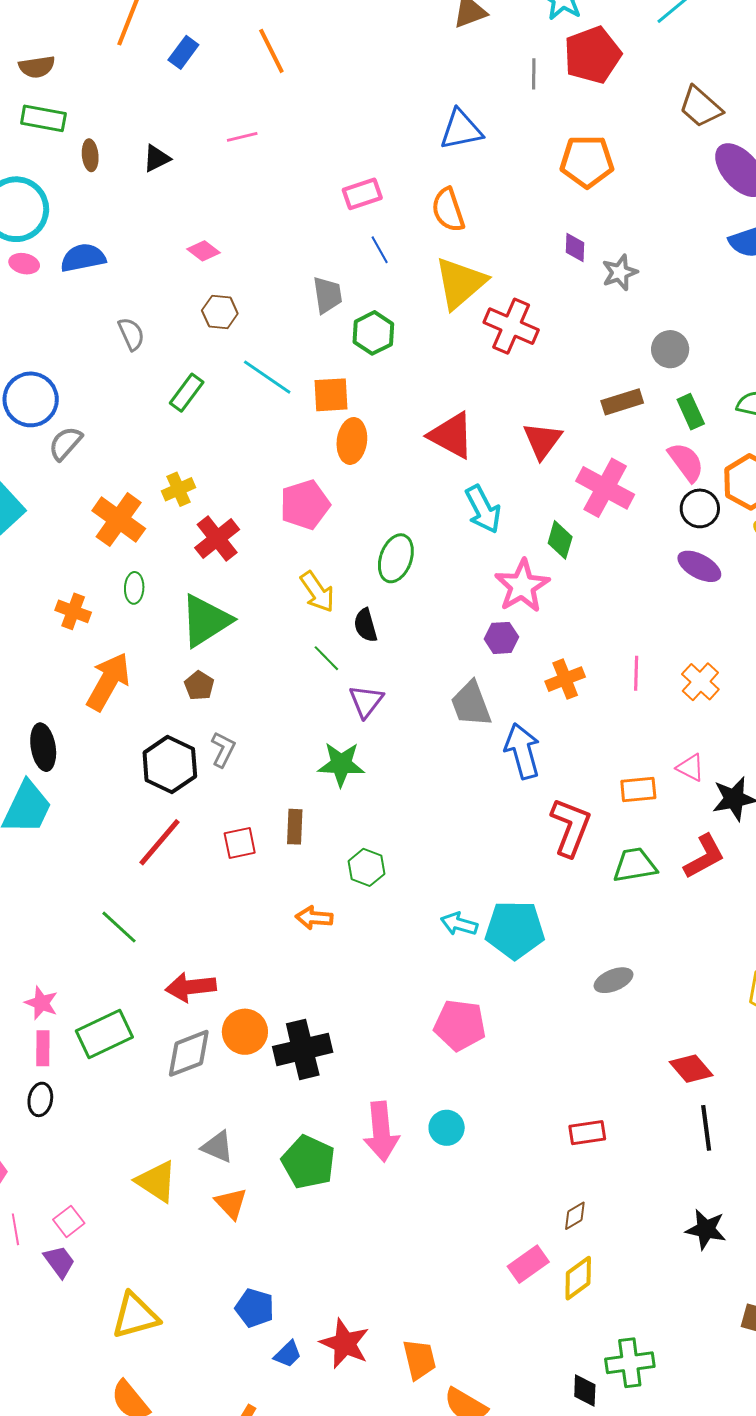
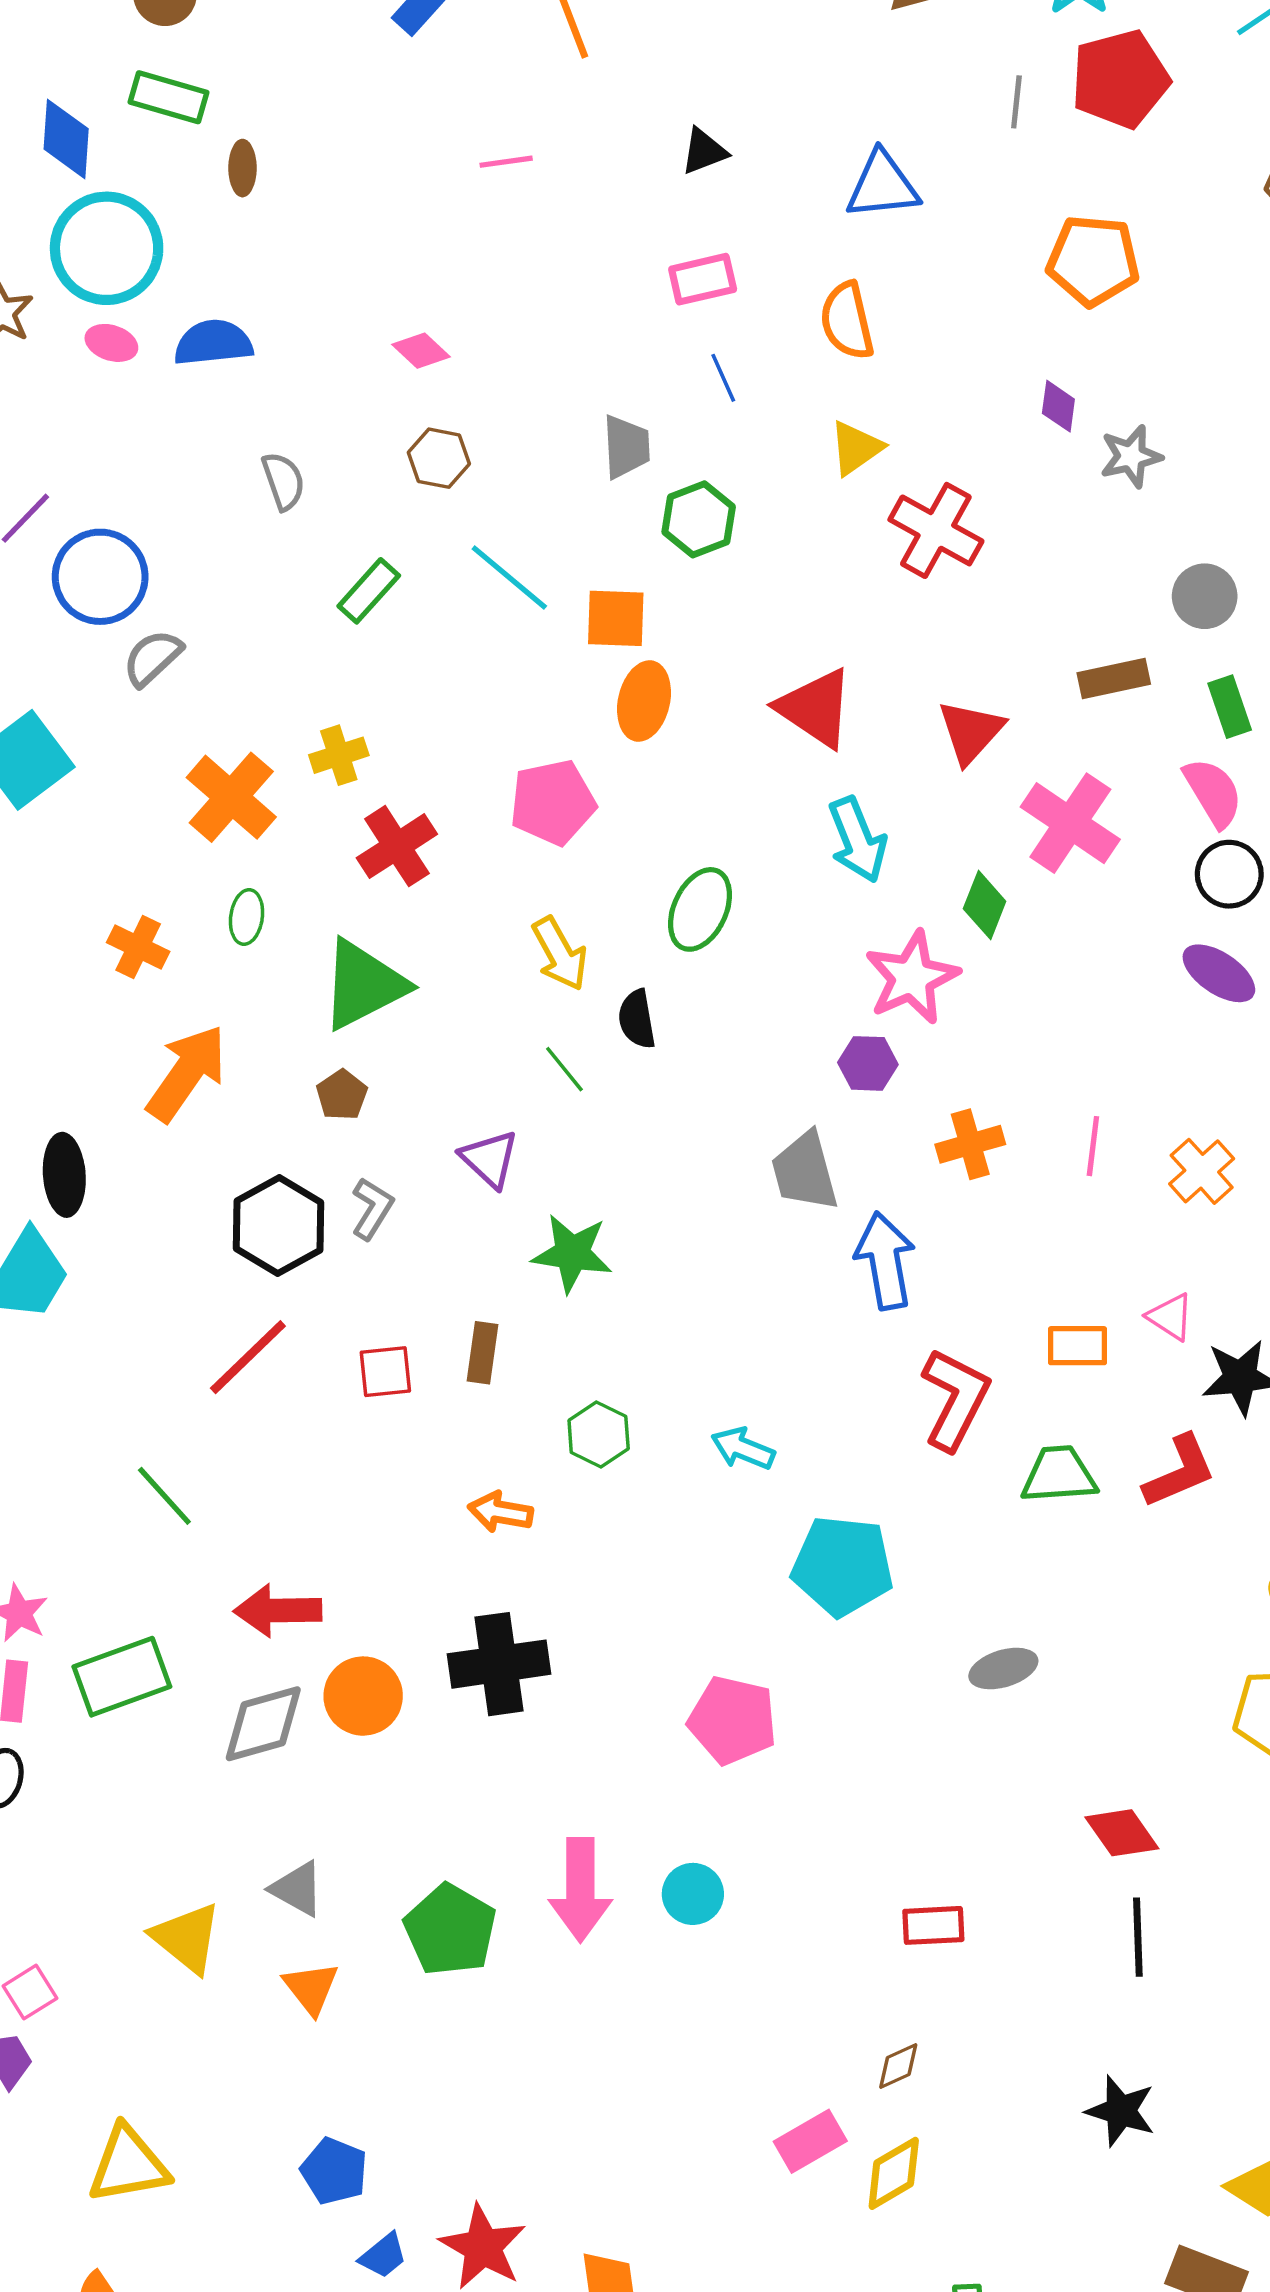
black triangle: (157, 158) -> (704, 151), moved
yellow triangle: (460, 283) -> (856, 448), size x0.6
purple triangle: (366, 701) -> (490, 1159), moved, turned -30
cyan arrow: (459, 924) -> (743, 1449), moved
black cross: (303, 1049) -> (499, 1664), moved

